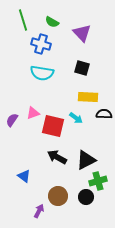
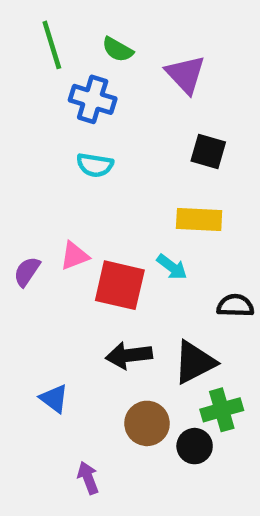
black square: (82, 68) -> (208, 151), moved
cyan semicircle: (42, 73) -> (95, 165), size x0.7
black semicircle: (104, 114) -> (235, 306), moved
black arrow: (57, 157) -> (129, 355), turned -36
brown circle: (58, 196) -> (147, 423), moved
purple arrow: (39, 211) -> (88, 478), turned -48

